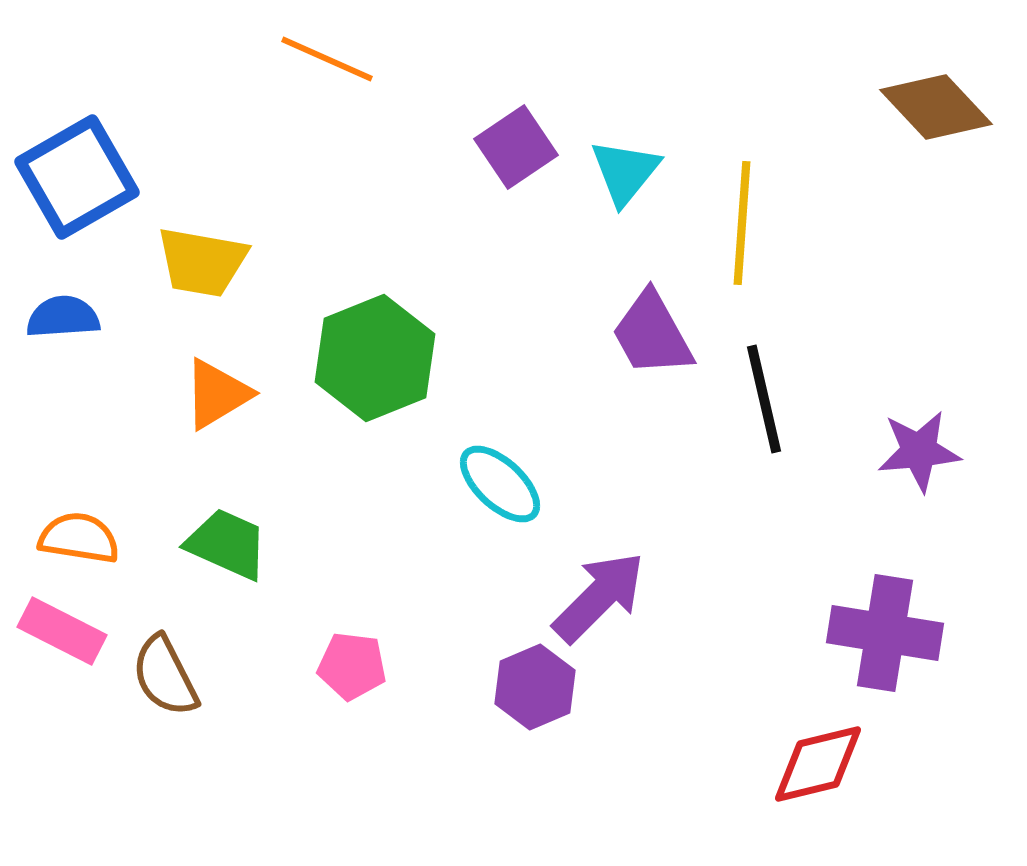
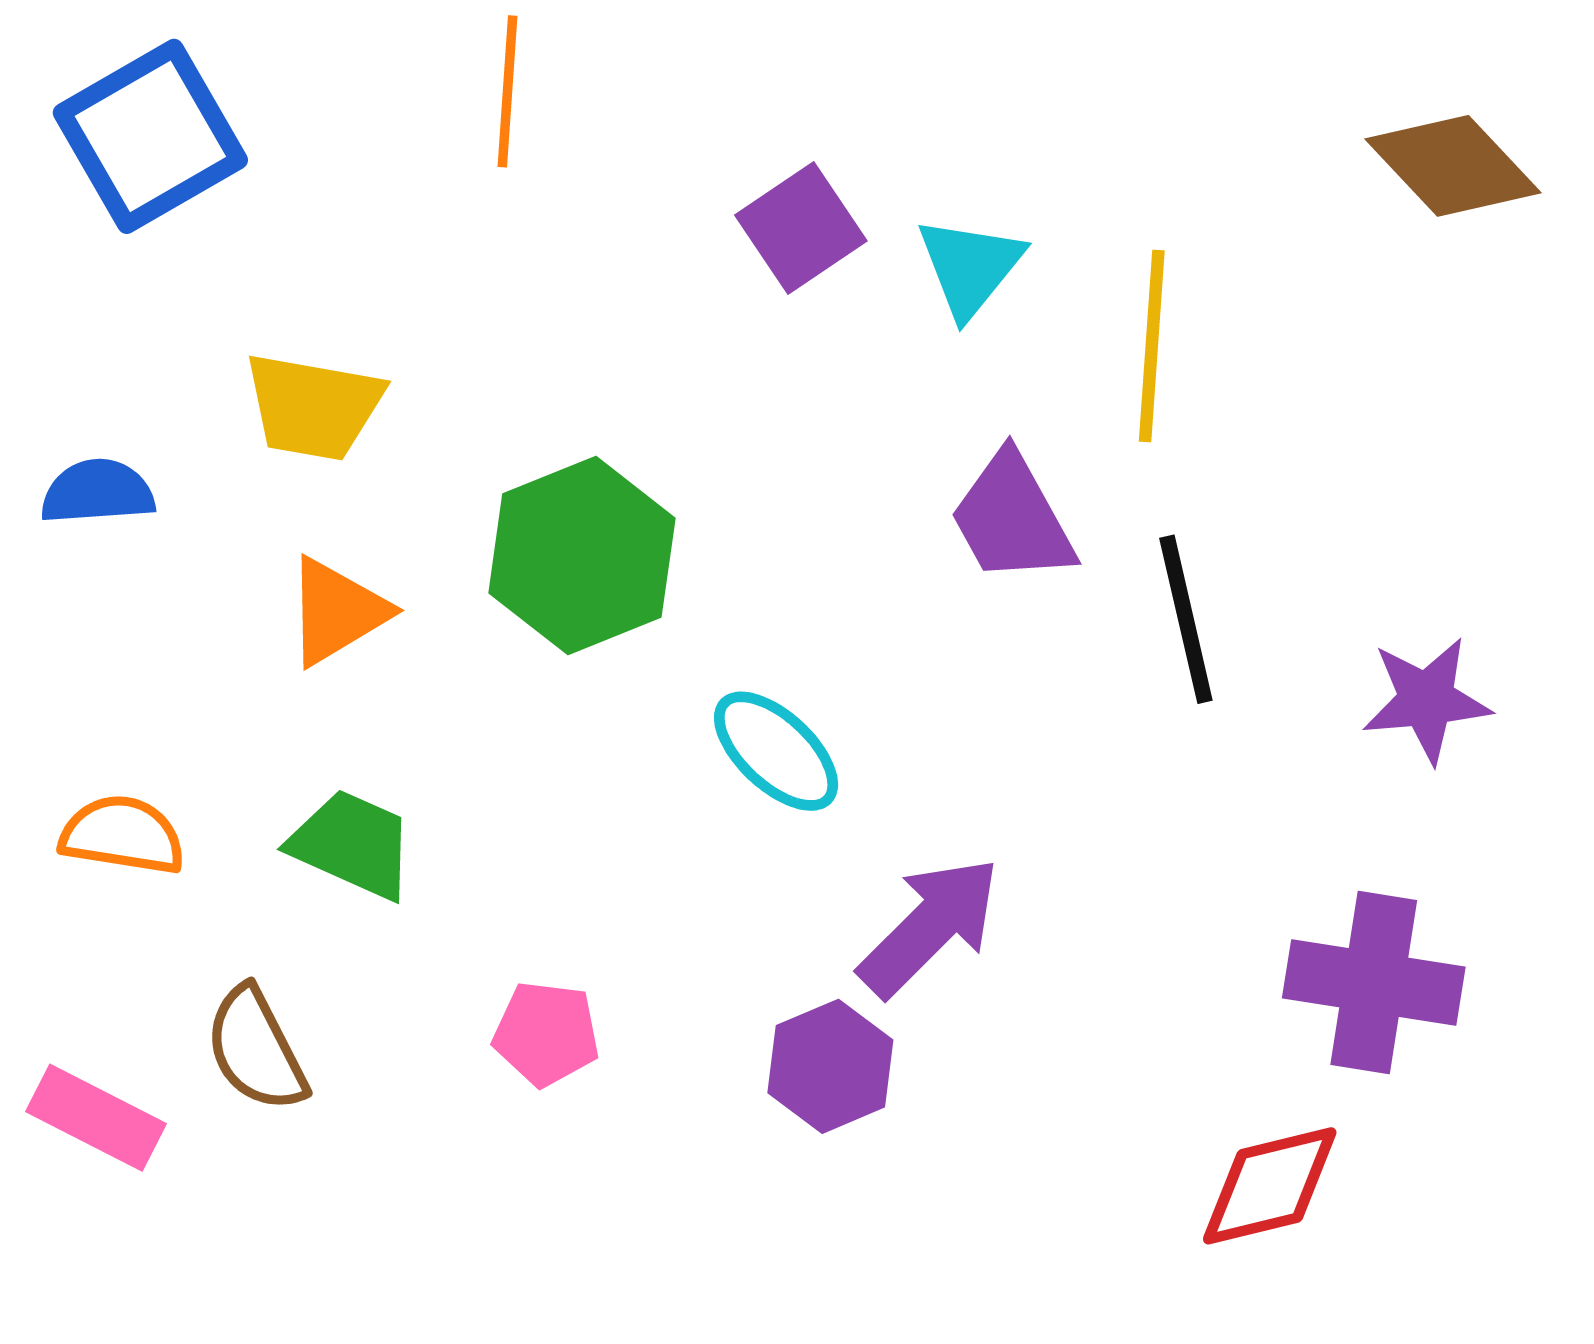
orange line: (327, 59) -> (507, 91), turned 70
blue square: (77, 177) -> (150, 136), moved
pink rectangle: (62, 631) -> (96, 1118), moved

